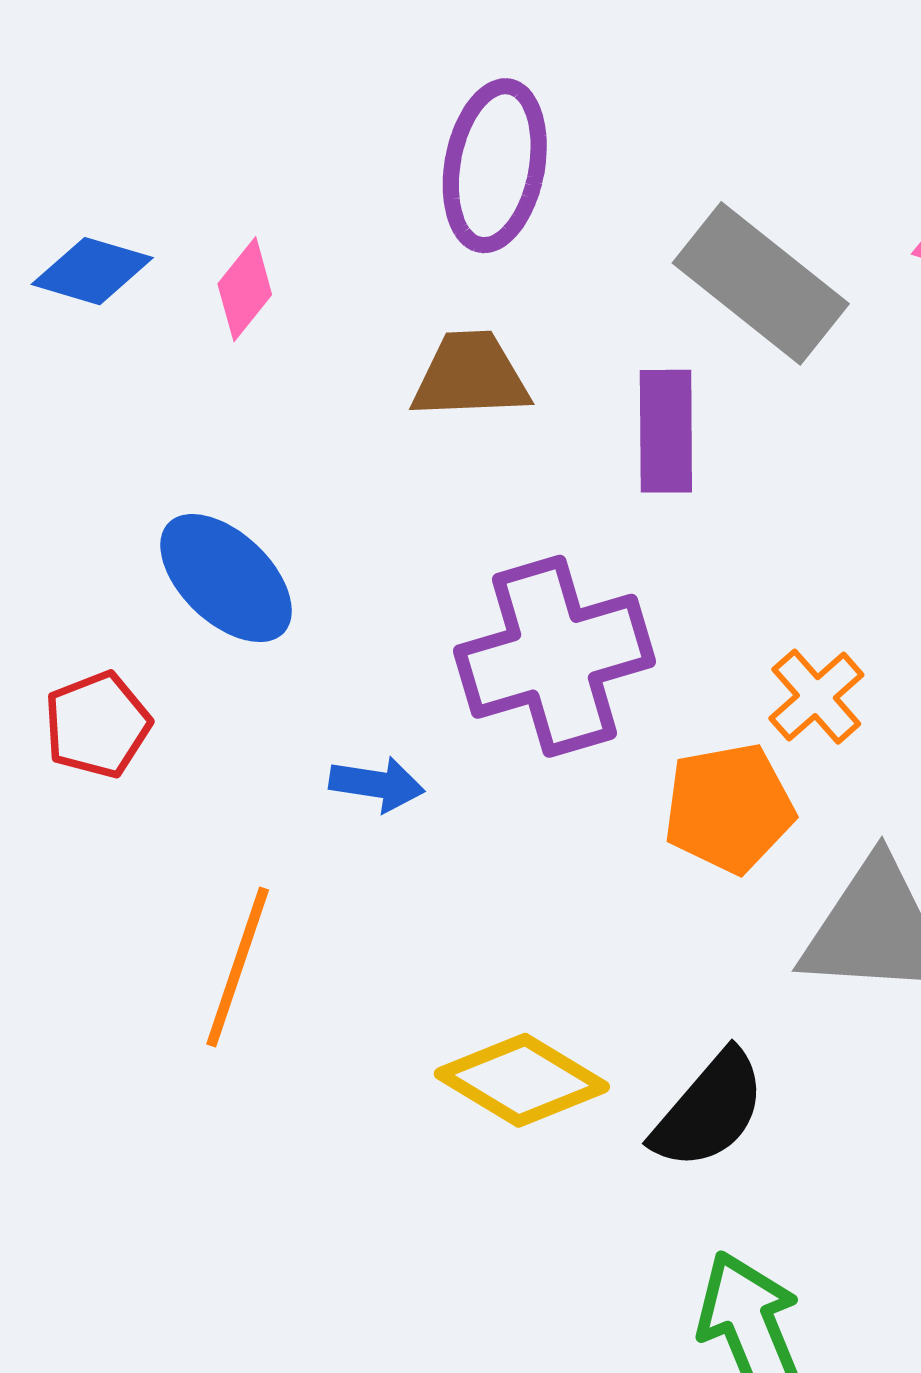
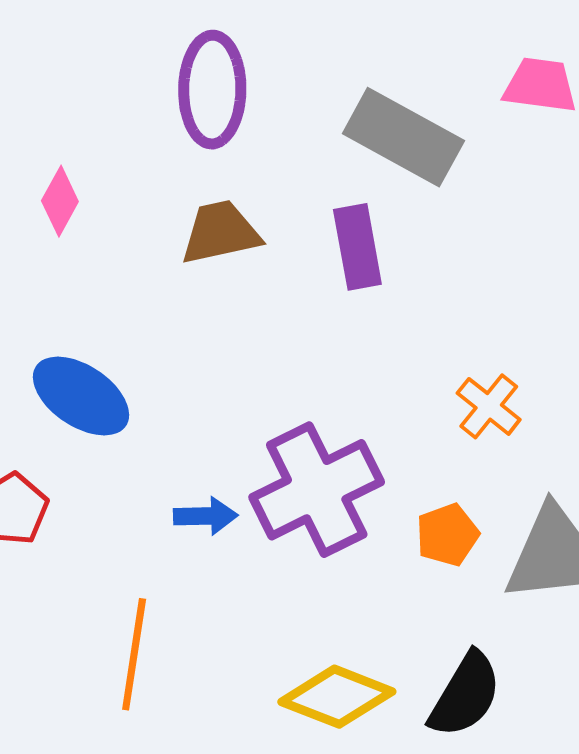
purple cross: (554, 656) -> (317, 490), moved
orange pentagon: (729, 808) -> (447, 535), moved, size x0.7

